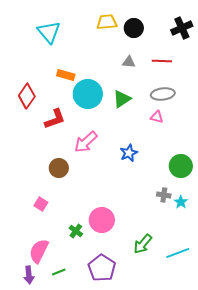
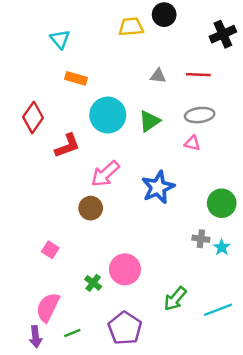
black circle: (134, 28) -> (164, 15), moved
cyan triangle: (49, 32) -> (60, 39), size x0.7
orange rectangle: (66, 75) -> (76, 78), moved
blue star: (129, 153) -> (158, 187), size x1.5
brown circle: (59, 168) -> (91, 208), moved

